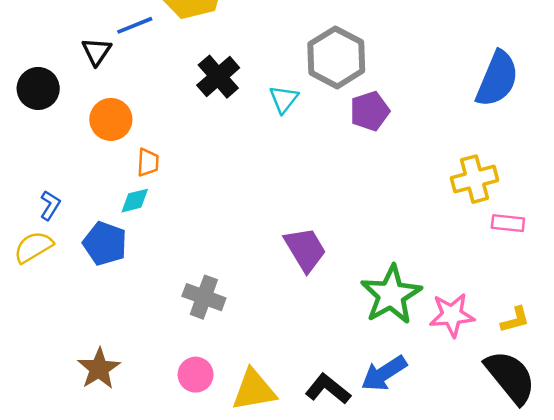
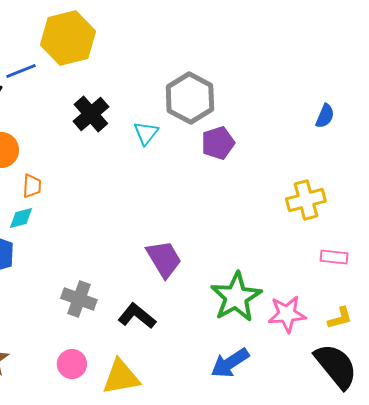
blue semicircle: (497, 79) -> (325, 116), size x0.5
pink rectangle: (508, 223) -> (334, 257), moved
black L-shape: (328, 389) -> (137, 316), moved

